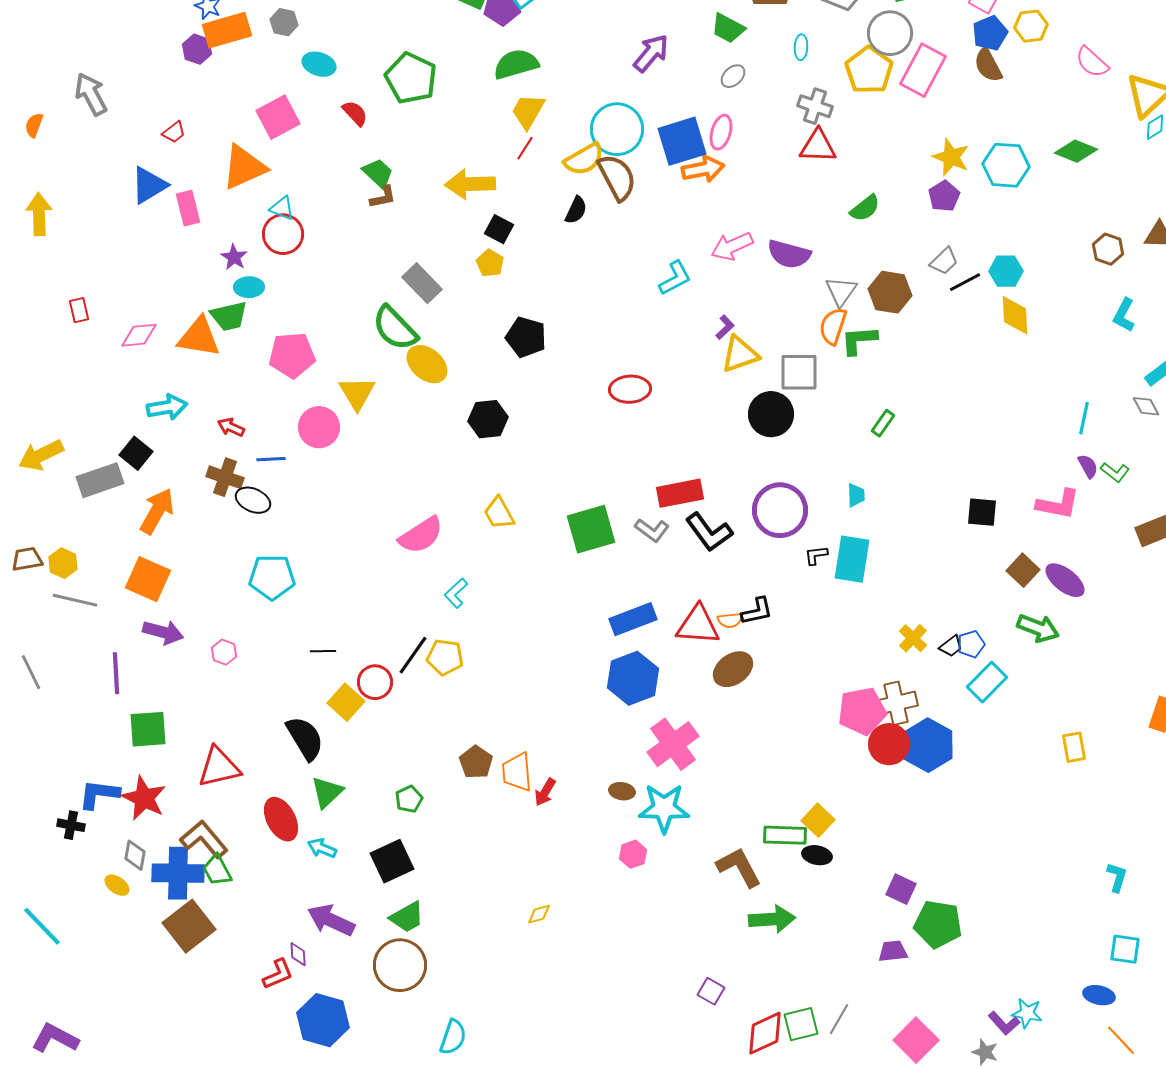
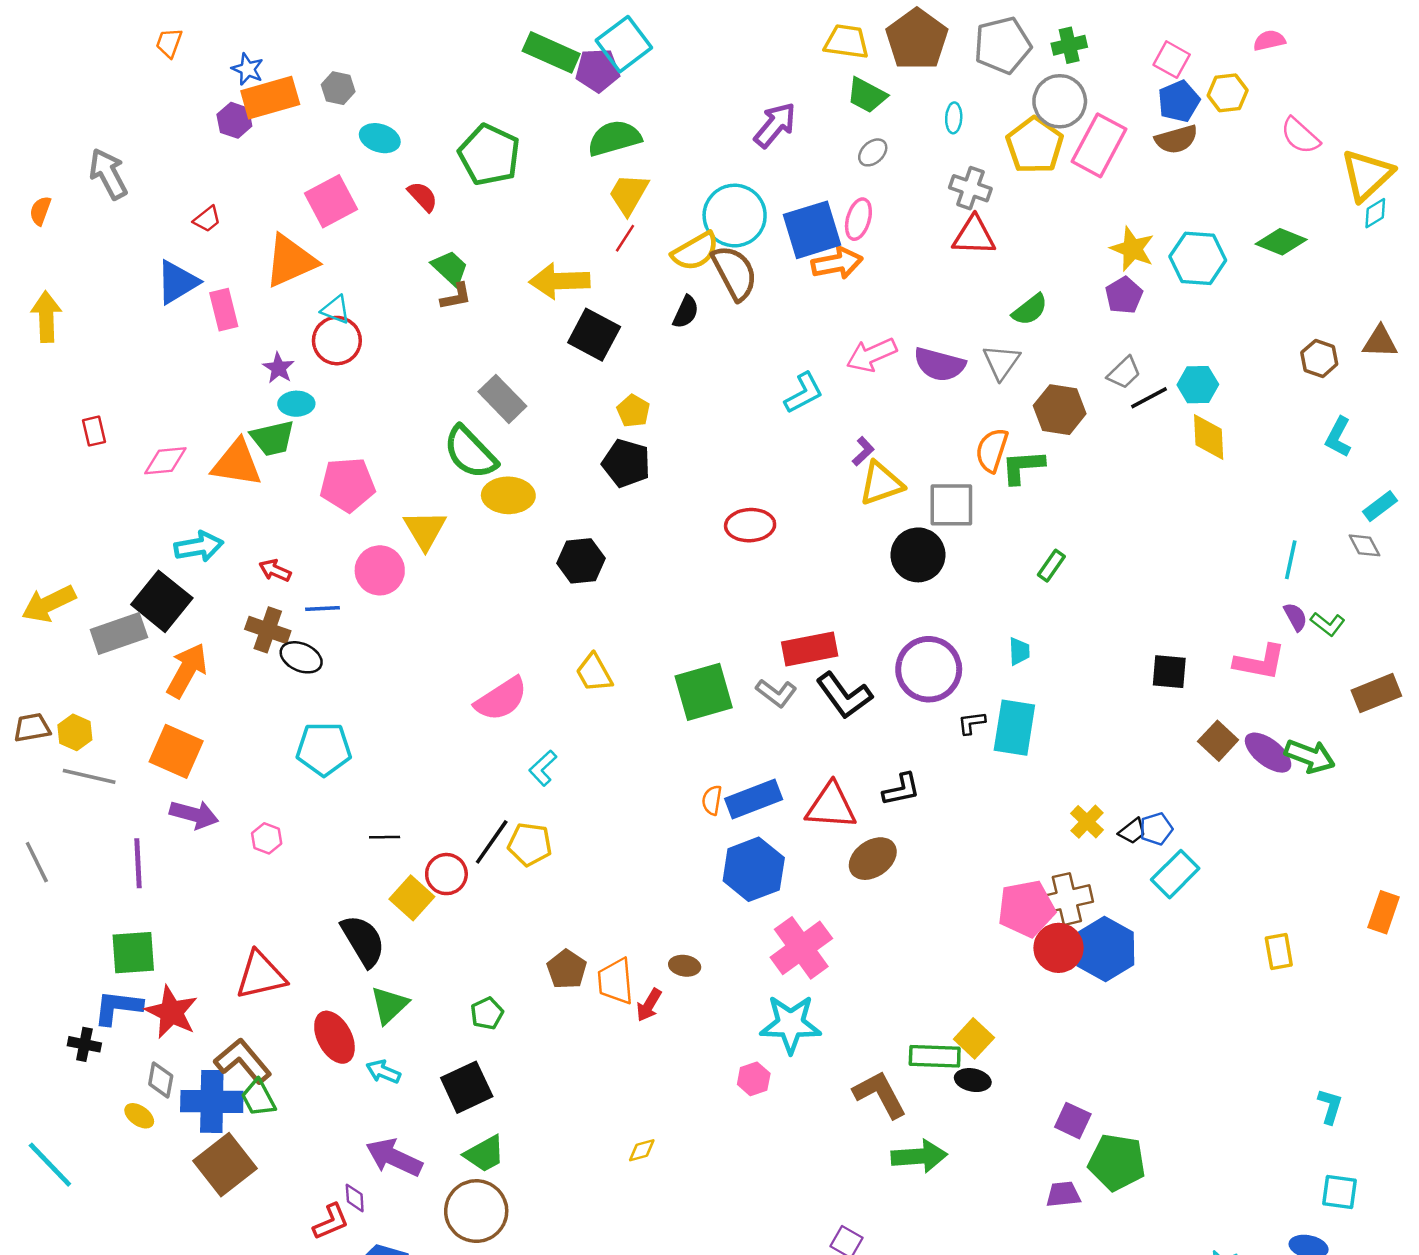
brown semicircle: (988, 65) -> (1176, 139), turned -78
black square: (499, 229) -> (594, 335), size x1.5
yellow pentagon: (490, 263) -> (633, 411), moved
gray triangle: (841, 291) -> (1001, 362), moved
yellow ellipse: (427, 364) -> (508, 495), turned -39
black square: (136, 453) -> (162, 601), size x1.5
orange semicircle: (730, 620) -> (712, 800), moved, turned 105
green arrow: (1038, 628) -> (1310, 756), moved
green square: (148, 729) -> (133, 953), moved
brown ellipse: (622, 791) -> (685, 966), moved

